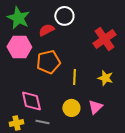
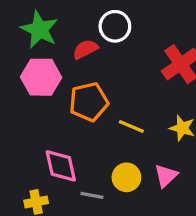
yellow line: (74, 77) -> (131, 126), turned -70
gray line: (42, 122) -> (92, 195), moved

